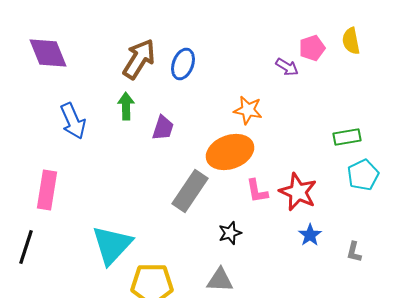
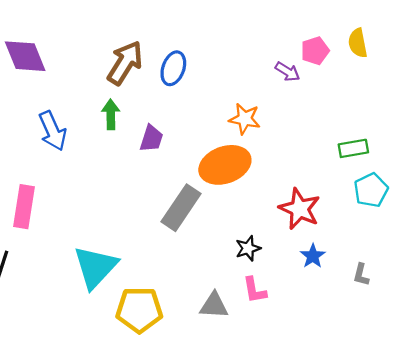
pink L-shape: (257, 191) -> (255, 290), moved
black star: (230, 233) -> (248, 248), moved

